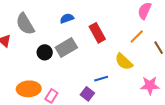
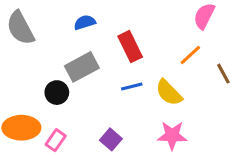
black circle: (45, 52) -> (57, 93), moved
blue line: (101, 79) -> (132, 86), moved
pink star: (150, 86) -> (172, 135), moved

